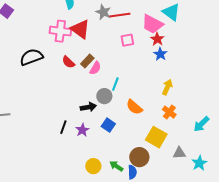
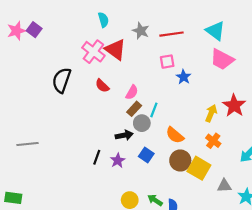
red line: (119, 15) -> (171, 34), moved
pink trapezoid: (152, 24) -> (222, 59), moved
pink cross: (60, 31) -> (93, 52), turned 30
red star: (157, 39) -> (234, 106), moved, size x1.5
blue star: (160, 54) -> (184, 77), moved
black semicircle: (31, 57) -> (62, 80), turned -50
brown rectangle: (87, 61) -> (134, 109), moved
brown circle: (139, 157) -> (180, 160), moved

